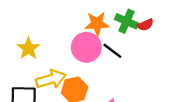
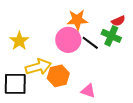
green cross: (126, 21) -> (111, 36), moved

